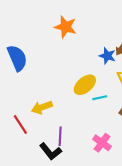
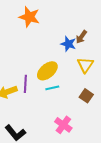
cyan line: (100, 98) -> (52, 88), moved
purple line: (60, 136) -> (25, 84), moved

